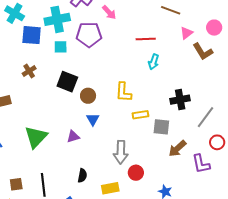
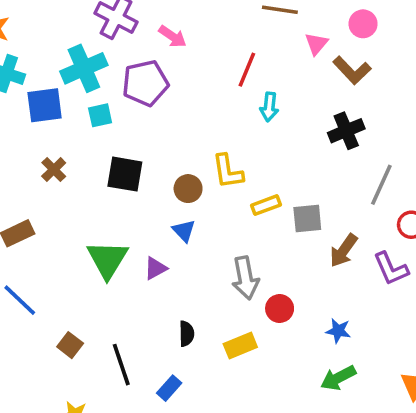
red line: (146, 39) -> (247, 70), turned -54
brown circle: (88, 96) -> (188, 189), moved
black cross: (180, 100) -> (346, 131), moved
green triangle: (36, 137) -> (107, 259), moved
brown square: (16, 184) -> (70, 345), moved, turned -32

